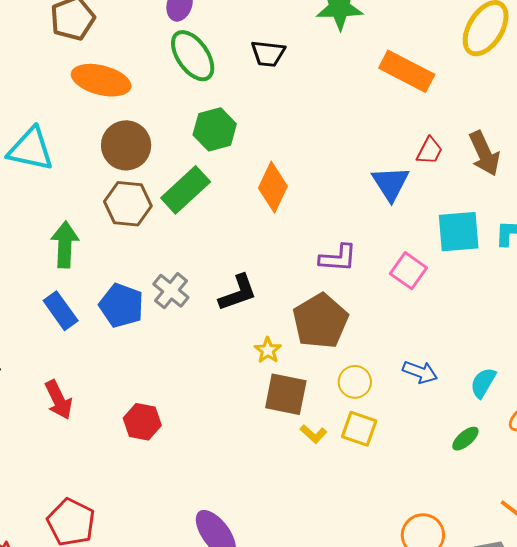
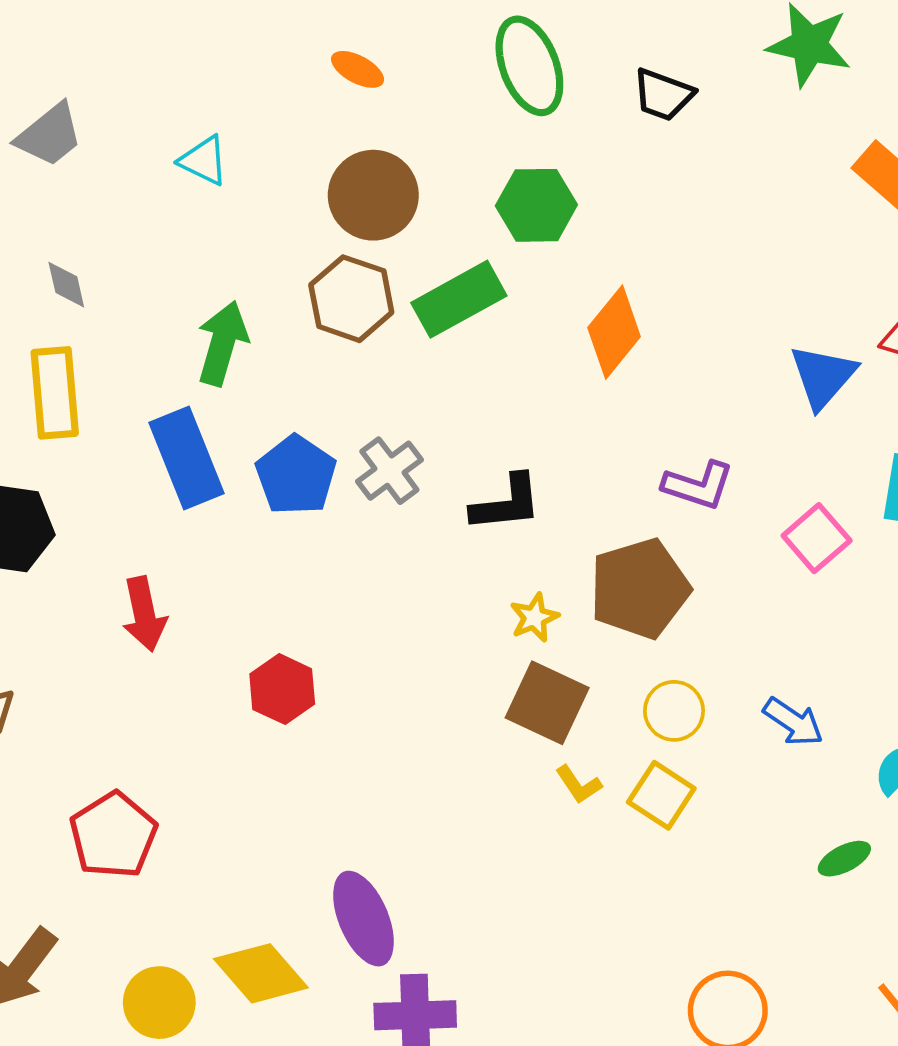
orange ellipse: (101, 80) -> (358, 69), size x0.5
cyan triangle: (31, 149) -> (204, 161), size x0.6
blue rectangle: (61, 311) -> (186, 458), size x1.4

